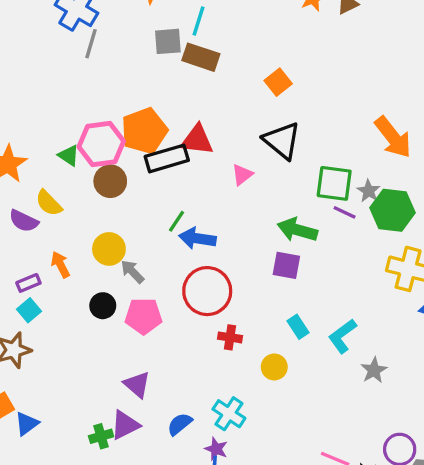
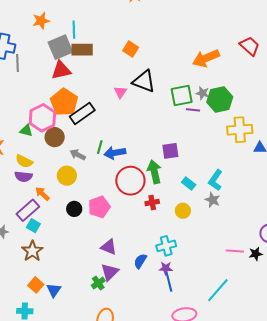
gray square: (168, 41) -> (60, 47), size x1.4
orange arrow: (393, 137) -> (206, 58), turned 124
red triangle: (197, 140) -> (61, 70), moved
pink triangle: (242, 175) -> (120, 92), moved
purple semicircle: (24, 221) -> (23, 177), moved
green arrow: (297, 230) -> (154, 172), moved, turned 80
gray arrow: (132, 272) -> (78, 155), moved
purple rectangle: (28, 283) -> (28, 210), size x1.6
gray star: (374, 370) -> (213, 200), moved
cyan cross: (229, 414) -> (166, 246), turned -30

